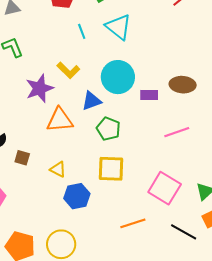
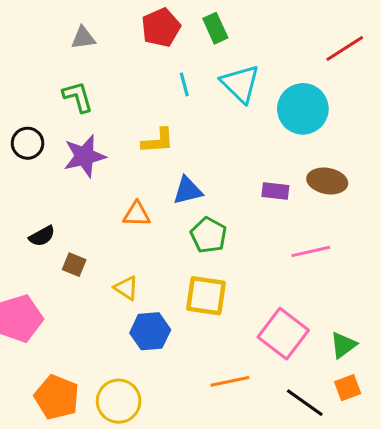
yellow L-shape: (68, 70) -> (158, 141), turned -55
cyan circle: (118, 77) -> (303, 109), moved
purple star: (39, 88) -> (85, 156), moved
orange triangle: (60, 120) -> (137, 214), size x0.7

